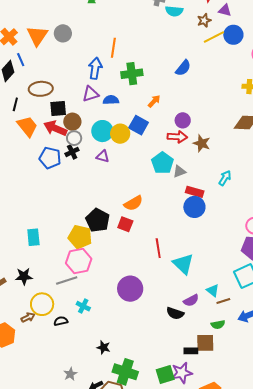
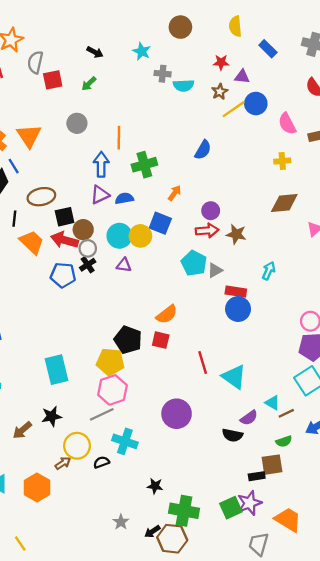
gray circle: (63, 33) -> (77, 123), moved
cyan rectangle: (33, 237) -> (57, 370), size x1.4
cyan cross: (83, 306) -> (125, 441), size x1.5

